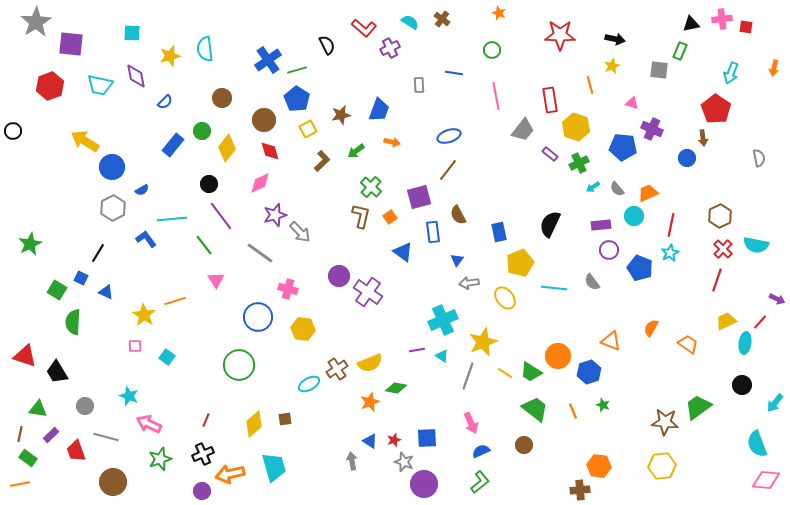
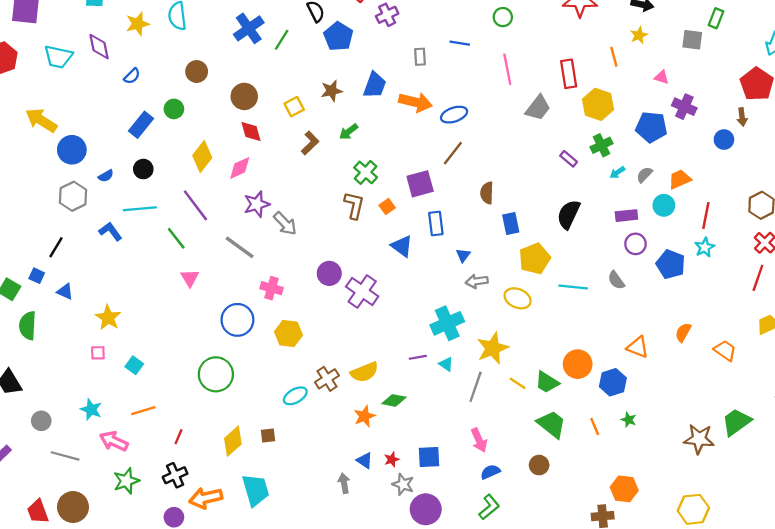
green line: (297, 70) -> (282, 40), turned -42
blue pentagon: (297, 99) -> (338, 36), moved
orange arrow: (392, 142) -> (415, 102), moved, size x1.8
yellow diamond: (227, 148) -> (202, 157), moved
purple rectangle: (550, 154) -> (569, 159), moved
black circle: (209, 184) -> (143, 169), moved
gray semicircle: (617, 189) -> (645, 175), turned 84
brown semicircle: (458, 215) -> (487, 193), moved, turned 30
yellow ellipse: (505, 298) -> (518, 298), turned -30
orange line: (175, 301) -> (143, 411), moved
red trapezoid: (76, 451) -> (38, 512), moved
yellow hexagon: (662, 466) -> (693, 509), moved

